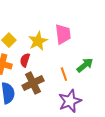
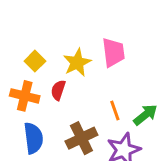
green arrow: (85, 65) -> (145, 115), moved
brown cross: (33, 83) -> (81, 138), moved

